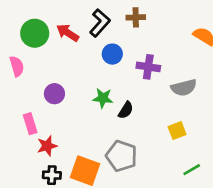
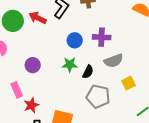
blue circle: (112, 54) -> (75, 40), moved
gray semicircle: (184, 88) -> (114, 61), moved
gray pentagon: (121, 156) -> (98, 96), moved

